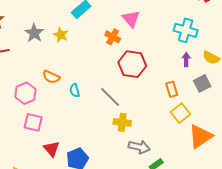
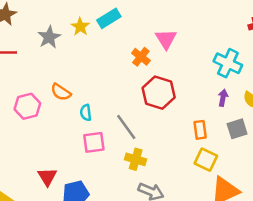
yellow star: (61, 35) -> (80, 27), moved
yellow square: (180, 113) -> (206, 160), turned -36
pink square: (33, 122) -> (94, 142), moved, turned -30

